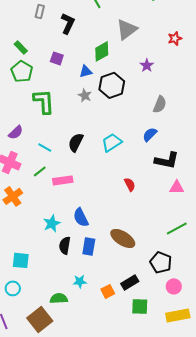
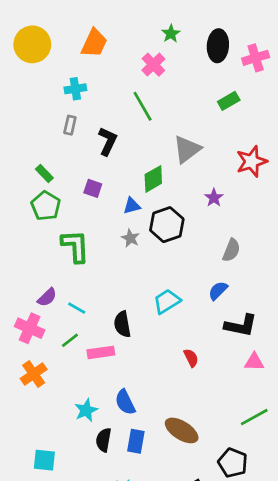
red star: (175, 38) -> (252, 161), size x1.6
purple semicircle: (16, 132) -> (47, 297), moved
black semicircle: (76, 142) -> (122, 324), moved, turned -36

